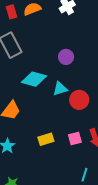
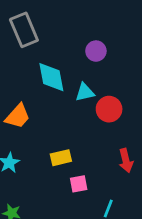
cyan diamond: (34, 79) -> (51, 77), turned 60
pink square: (75, 138) -> (79, 184), moved

